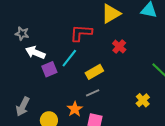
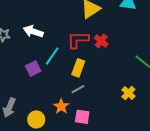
red L-shape: (81, 33) -> (78, 40), moved
white arrow: (35, 52) -> (33, 31), moved
yellow rectangle: (94, 72) -> (78, 68), turned -36

